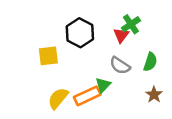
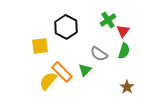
red triangle: (121, 35) -> (123, 31), moved
brown star: (154, 95) -> (127, 87), moved
orange rectangle: (87, 96) -> (62, 72), moved, turned 70

